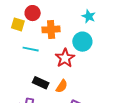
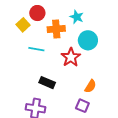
cyan star: (89, 16) -> (77, 17), moved
yellow square: (18, 24) -> (23, 25), turned 32
orange semicircle: (62, 86) -> (90, 86), moved

